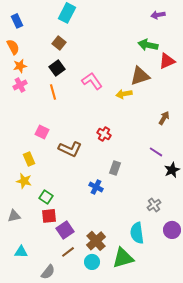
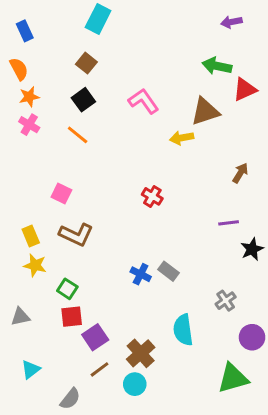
pink L-shape: (92, 81) -> (144, 101), moved
pink cross: (20, 85) -> (29, 125), turned -32
orange line: (53, 92) -> (78, 135), turned -35
brown L-shape: (70, 149) -> (76, 235), moved
purple line: (156, 152) -> (229, 223), turned -40
yellow rectangle: (29, 159) -> (31, 236), moved
gray rectangle: (115, 168) -> (168, 271), moved, turned -72
cyan semicircle: (137, 233) -> (183, 330), moved
cyan triangle: (21, 252) -> (31, 369), turned -40
green triangle: (123, 258) -> (233, 378), moved

